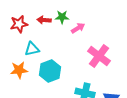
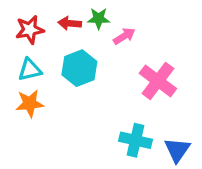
cyan triangle: (32, 49) -> (30, 70), moved
cyan hexagon: (50, 71) -> (79, 68), moved

